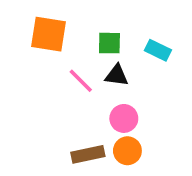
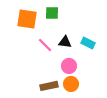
green square: (109, 43) -> (52, 13), moved
cyan rectangle: (158, 50) -> (88, 43), moved

